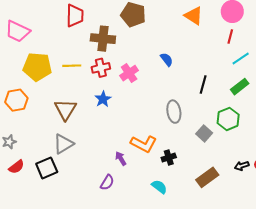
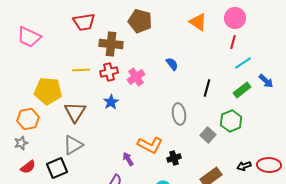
red trapezoid: (75, 16) -> (84, 22), turned 80
yellow pentagon: (37, 67) -> (48, 91), moved
orange hexagon: (16, 100) -> (28, 119), moved

